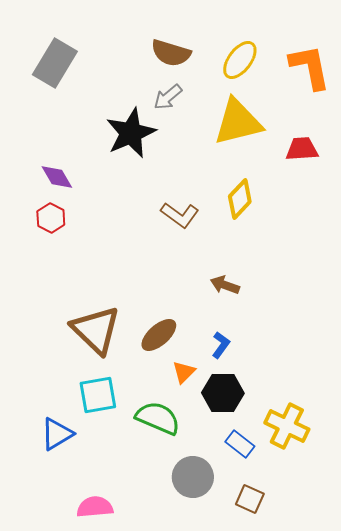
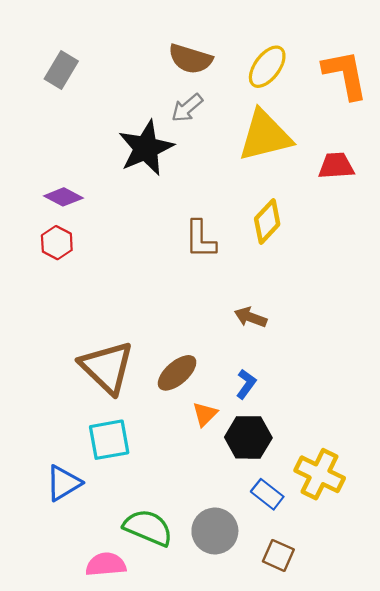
gray rectangle: (55, 63) -> (61, 70), size x0.7
purple diamond: (57, 177) -> (63, 197), turned -32
brown L-shape: (180, 215) -> (200, 239), turned 54
green semicircle: (158, 418) -> (148, 528), moved

